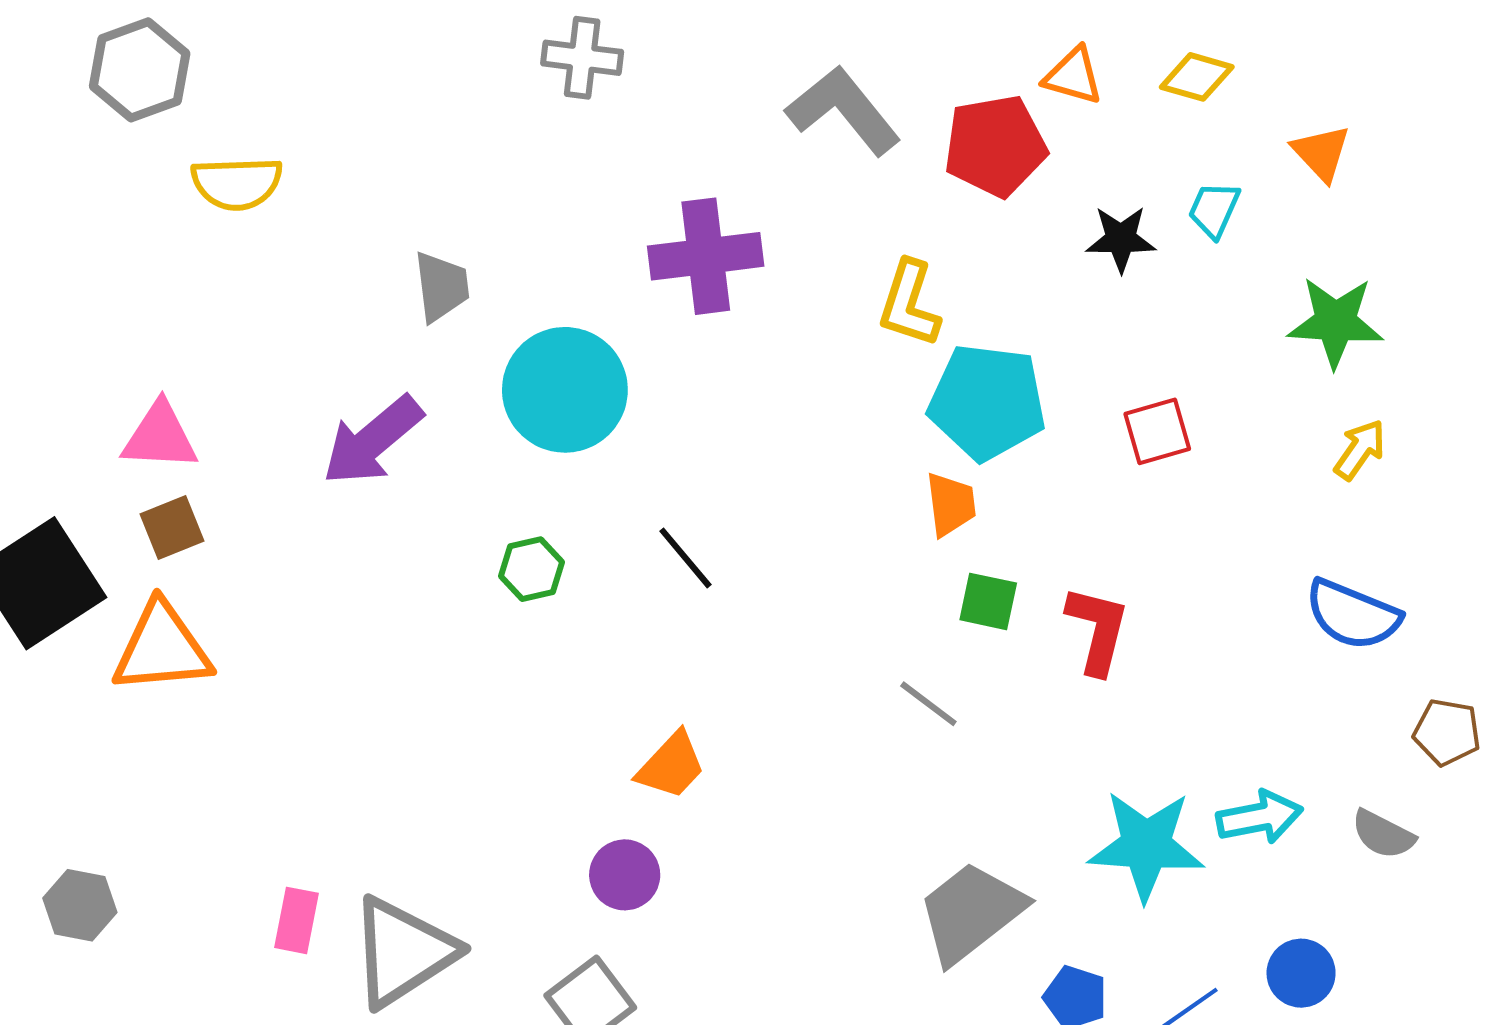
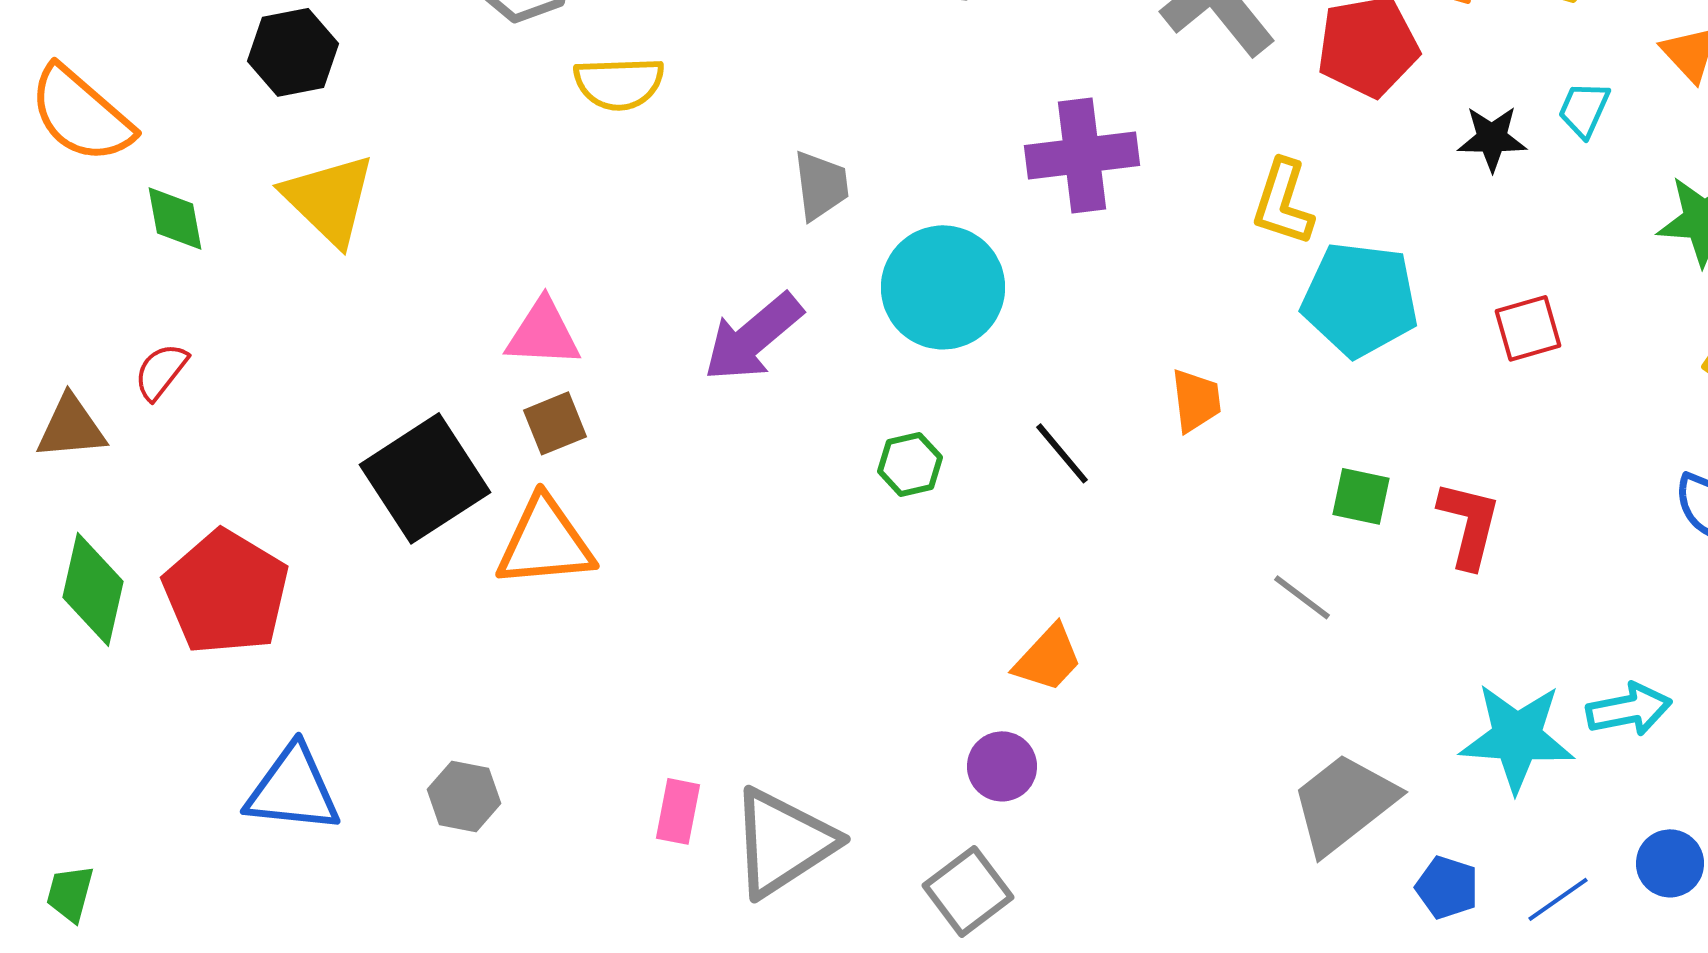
orange trapezoid: (951, 504) -> (1196, 400), moved

